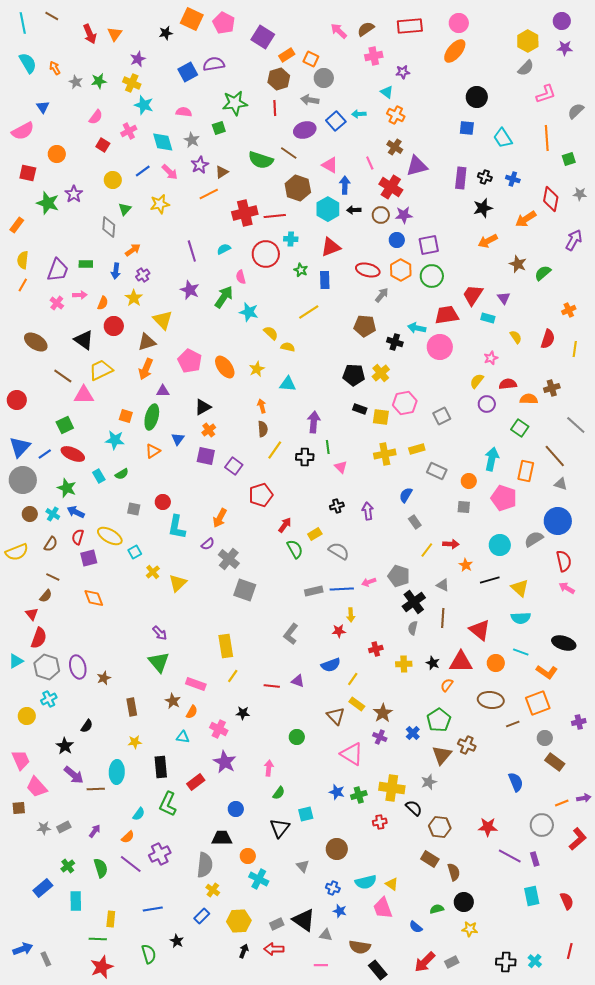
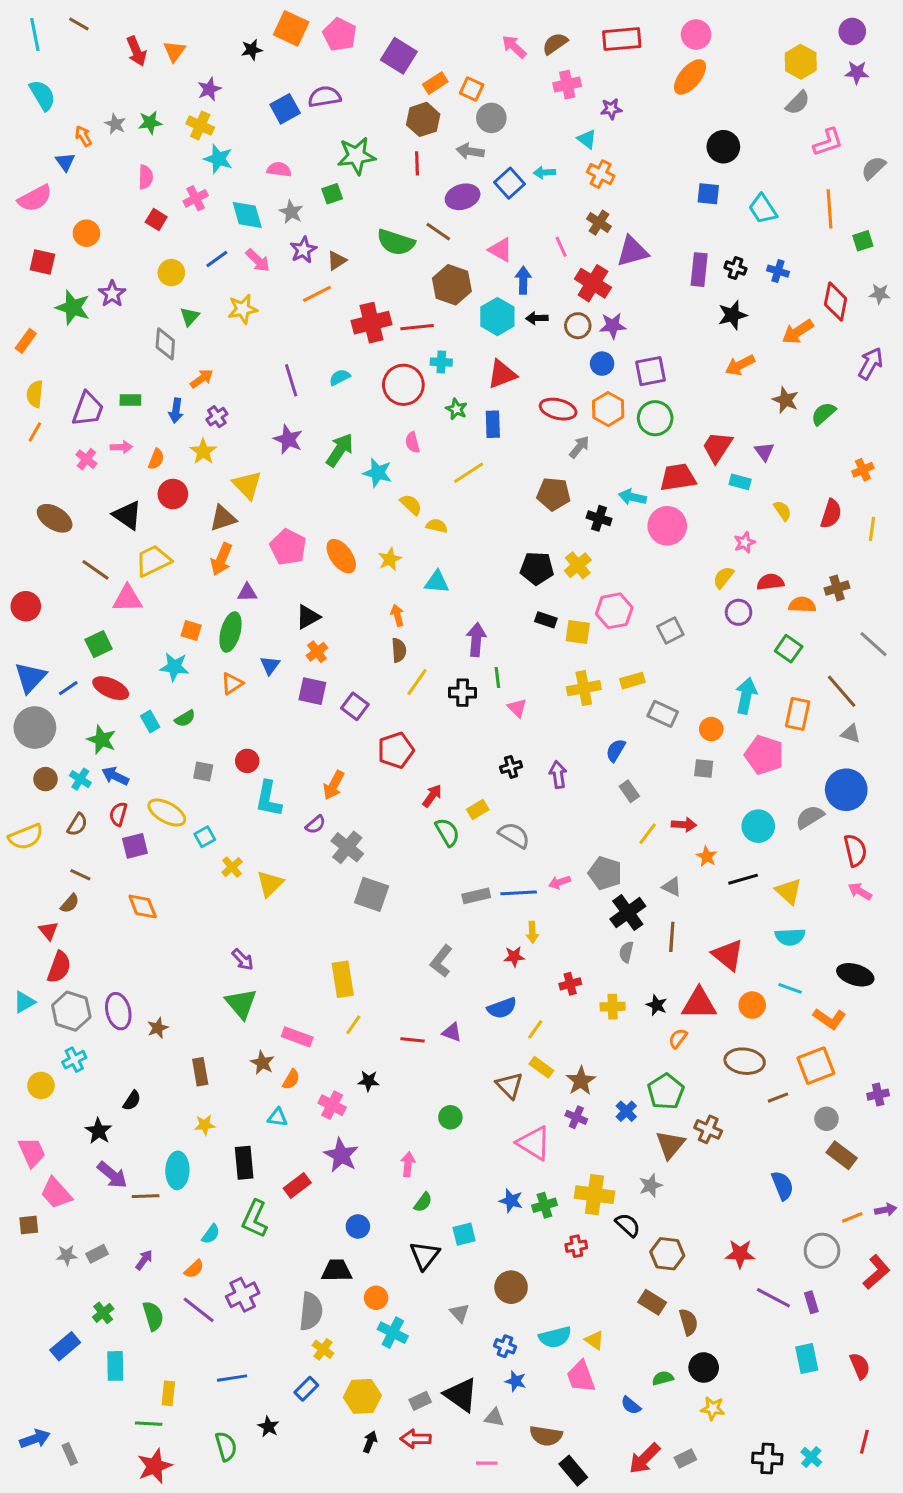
orange arrow: (55, 68) -> (83, 136), moved
pink semicircle: (96, 117) -> (146, 177), turned -35
pink semicircle: (241, 277) -> (412, 442), moved

